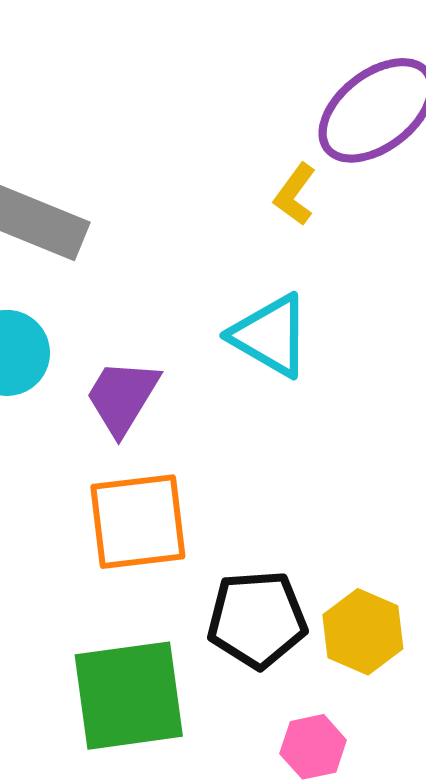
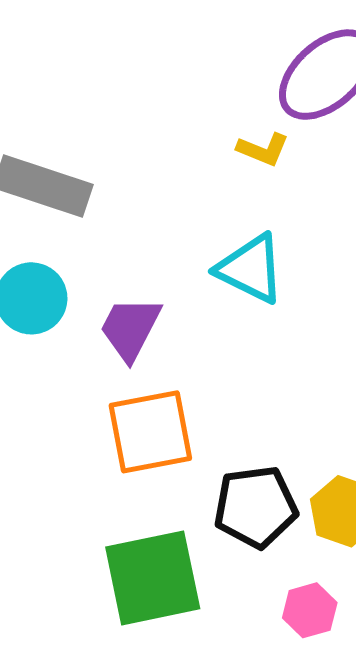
yellow L-shape: (295, 194) -> (263, 149), turned -100

